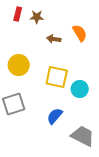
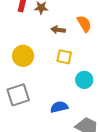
yellow square: (57, 77) -> (64, 57), moved, size x0.7
blue semicircle: (55, 116) -> (59, 107), turned 36

